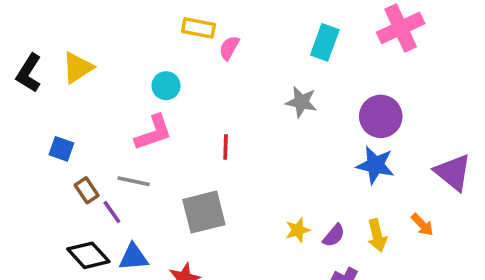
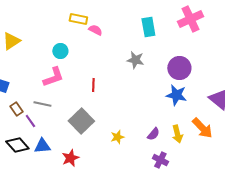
cyan rectangle: (325, 42) -> (148, 27), turned -30
pink semicircle: (229, 48) -> (95, 30), turned 88
gray square: (204, 212) -> (81, 121), turned -30
orange arrow: (422, 225) -> (202, 128), size x1.6
yellow star: (298, 230) -> (117, 137), moved

